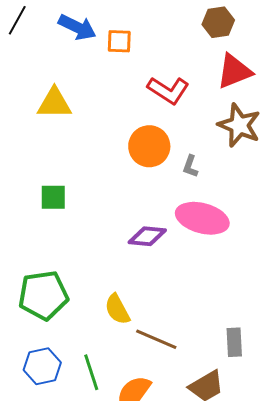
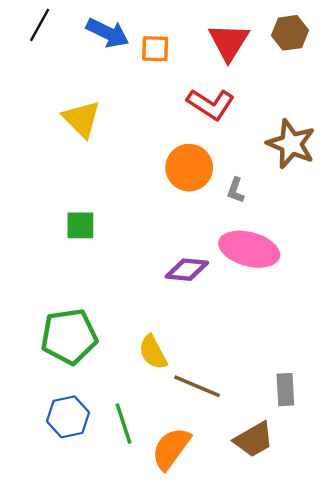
brown hexagon: (218, 22) -> (290, 33), moved
red triangle: (234, 71) -> (229, 42), moved, turned -36
yellow triangle: (54, 103) -> (82, 119), turned 45

